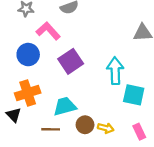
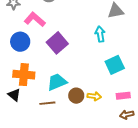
cyan arrow: (115, 71) -> (100, 34), moved, size x0.7
orange cross: (28, 93) -> (24, 75), turned 30
cyan square: (134, 95) -> (115, 65), turned -30
pink rectangle: (139, 132) -> (123, 96), turned -64

